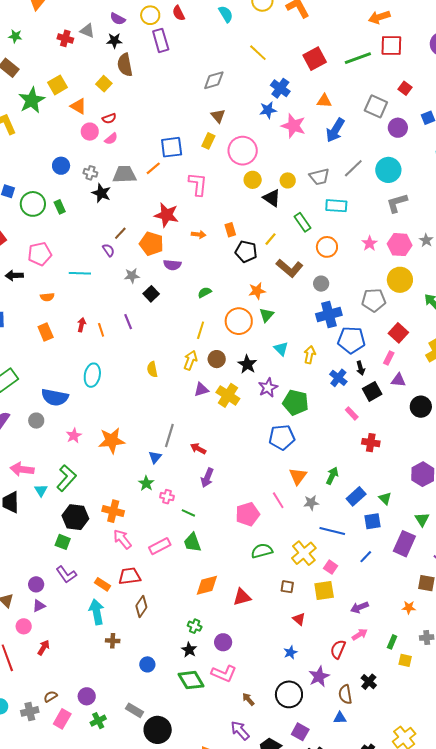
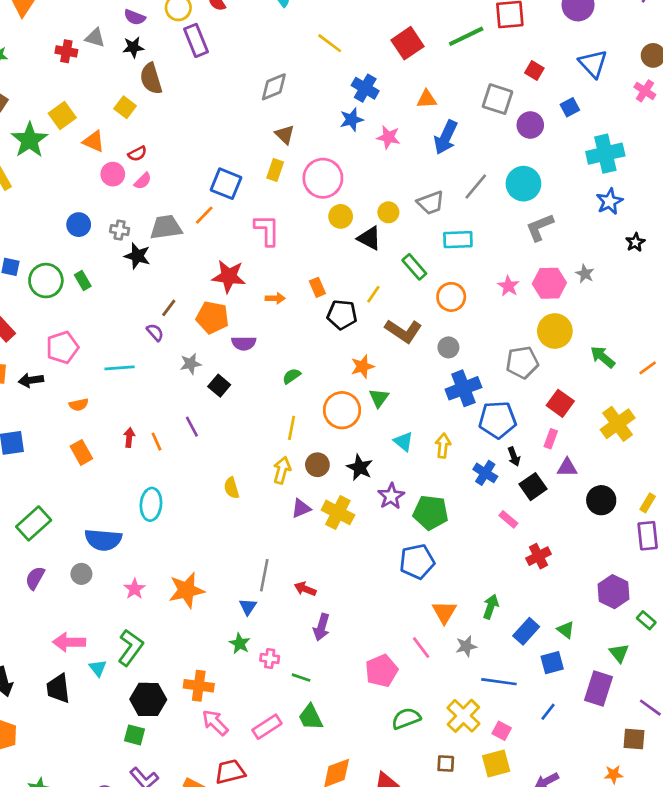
pink star: (293, 126) -> (388, 137), size x0.7
blue square: (172, 147) -> (226, 184), turned 35
red cross: (371, 443) -> (538, 556), turned -30

